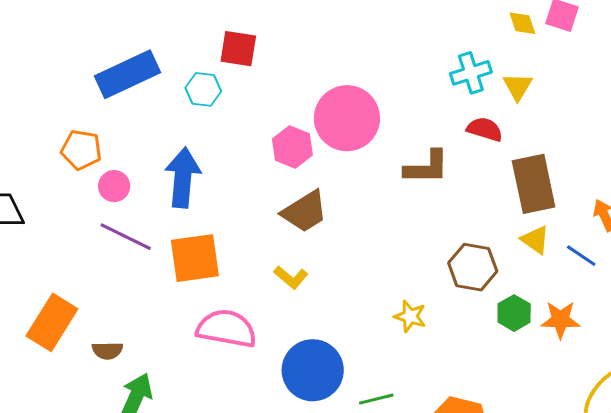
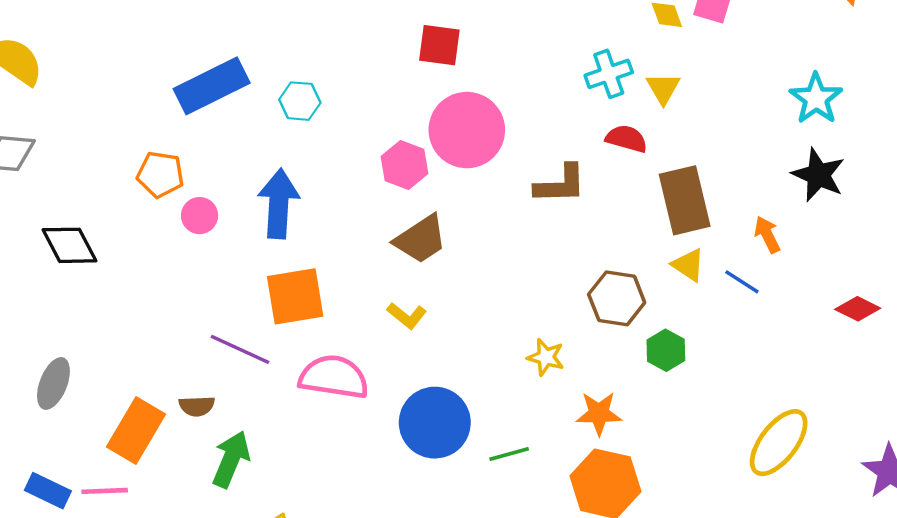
red square: (238, 49) -> (439, 45), moved
purple line: (126, 237) -> (240, 349), moved
orange star: (560, 320) -> (599, 413), moved
orange rectangle: (52, 322) -> (136, 431), moved

